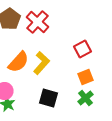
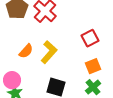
orange semicircle: (18, 62) -> (26, 51), size x0.7

